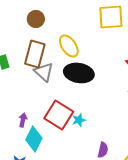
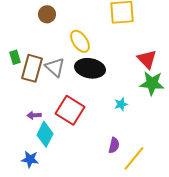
brown rectangle: (35, 54) -> (32, 68), moved
purple arrow: (23, 120) -> (34, 115), turned -104
cyan star: (79, 120) -> (121, 104), moved

